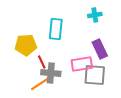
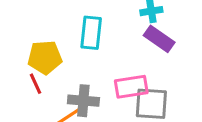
purple rectangle: (100, 49) -> (159, 39), moved, turned -30
red line: (42, 62) -> (36, 84), moved

